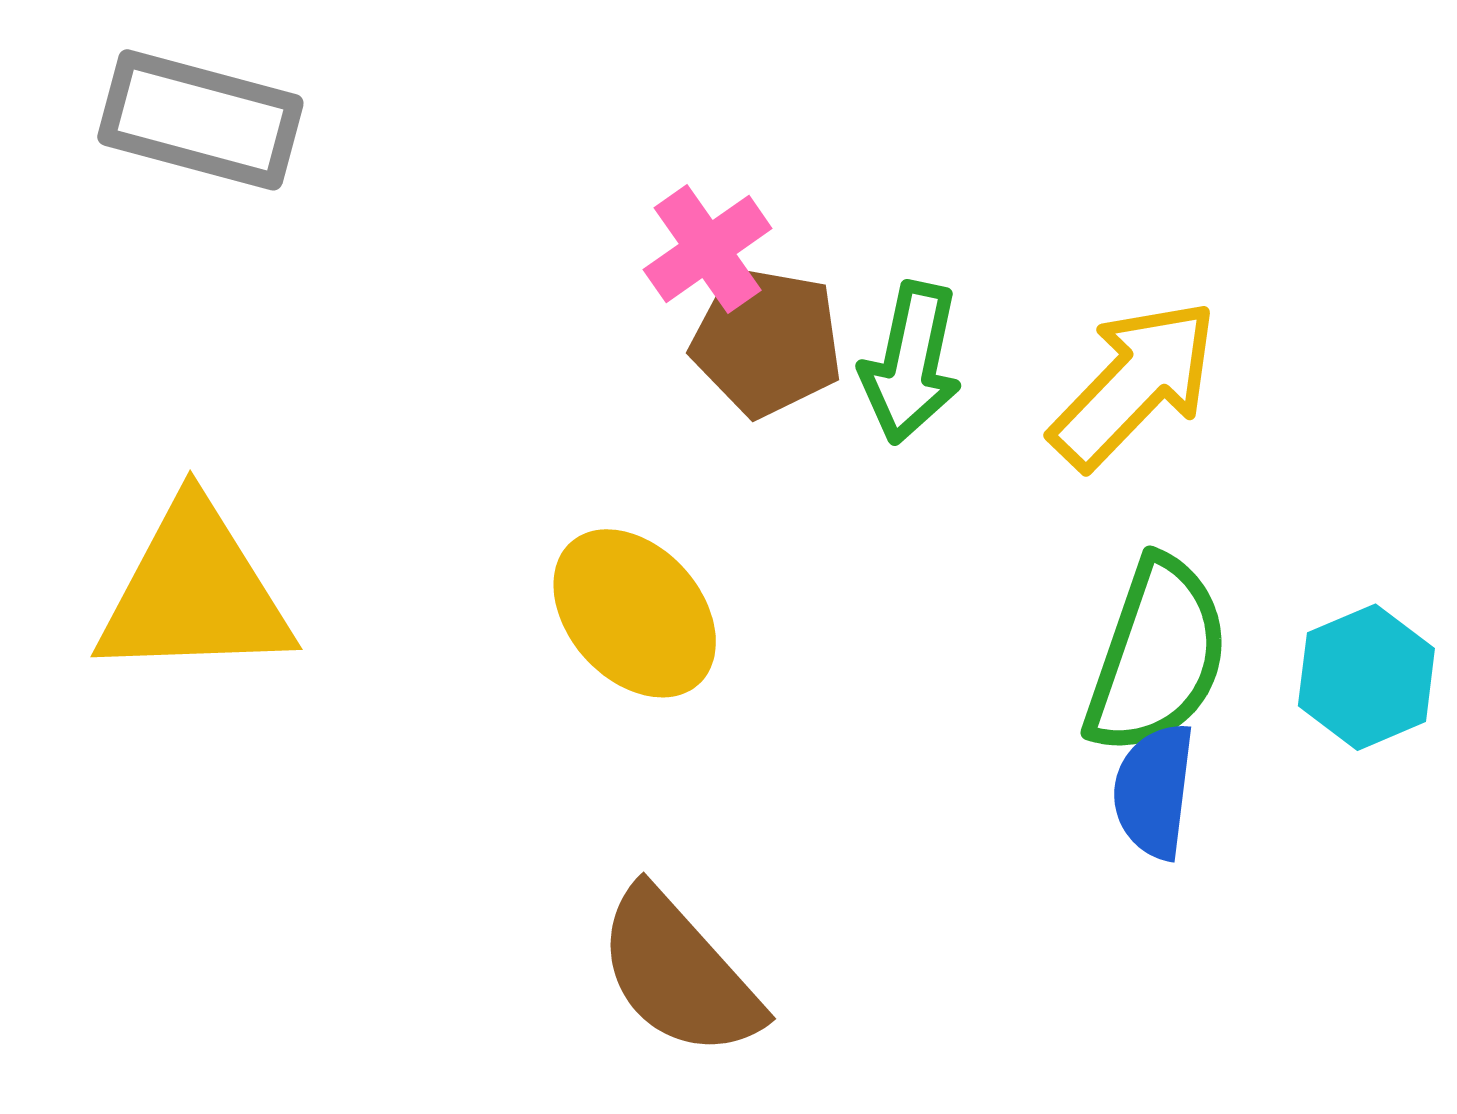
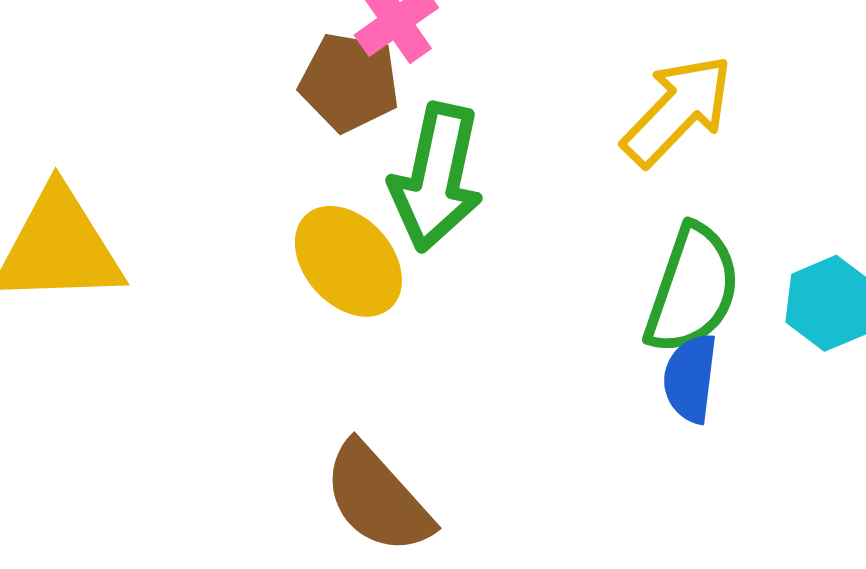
brown pentagon: (767, 342) -> (349, 82), moved
green arrow: (911, 363) -> (436, 177), moved, size x1.4

